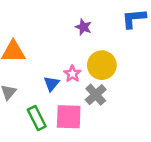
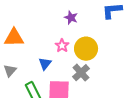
pink star: (72, 74) -> (62, 46), moved

